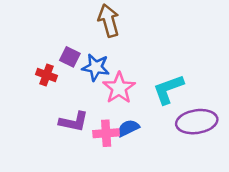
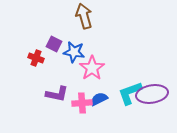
cyan L-shape: (168, 89) -> (130, 93), moved

